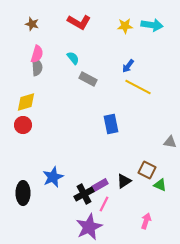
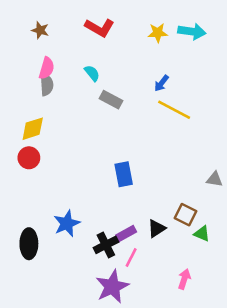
blue rectangle: (111, 124) -> (124, 174), moved

